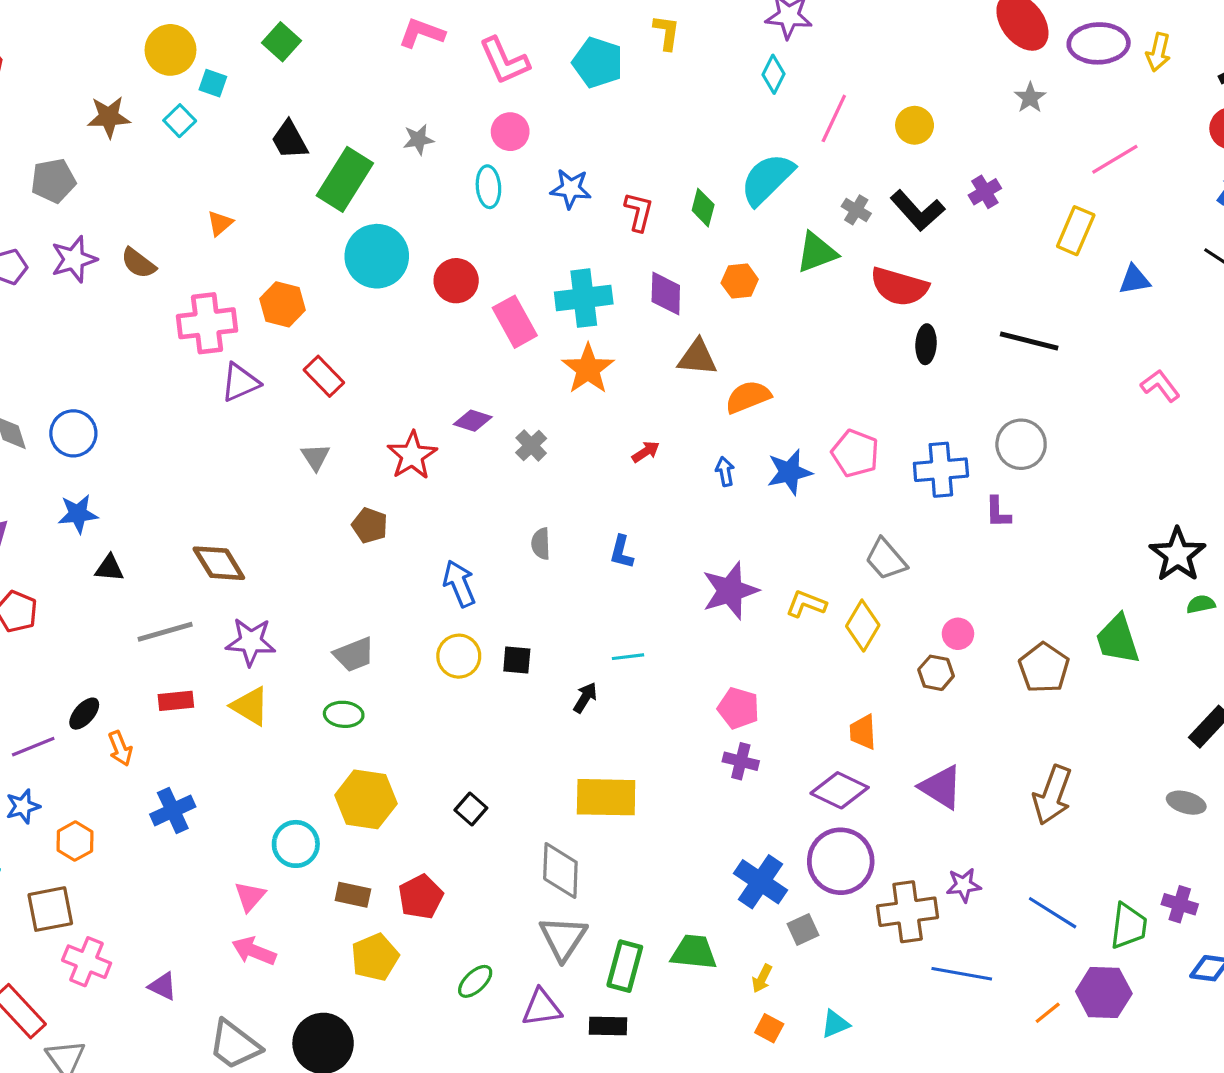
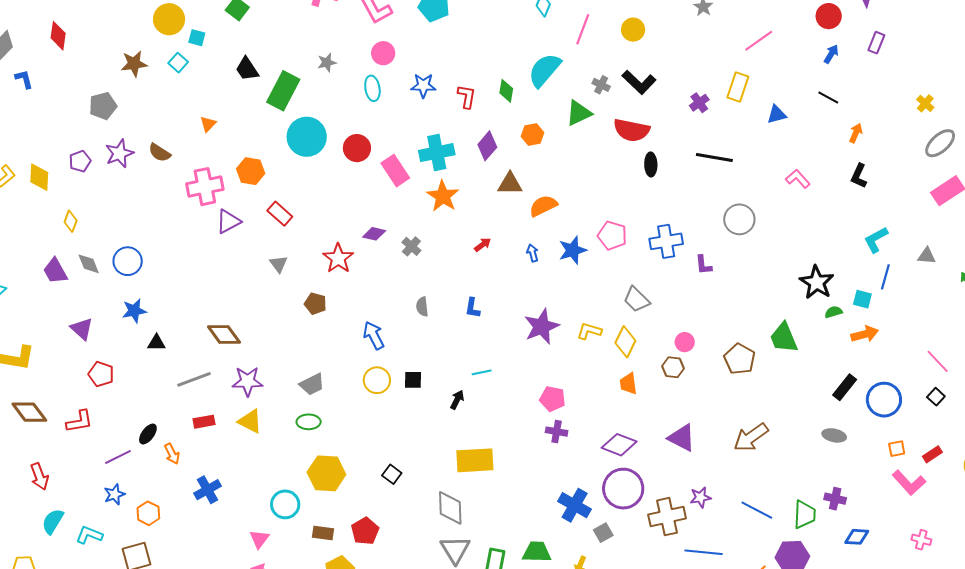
purple cross: (985, 192) -> (699, 103), moved
purple diamond: (666, 294) -> (487, 146), turned 44
gray circle: (1021, 444) -> (739, 219), moved
orange trapezoid: (863, 732) -> (628, 384), moved
brown arrow: (1052, 795) -> (751, 437), turned 39

